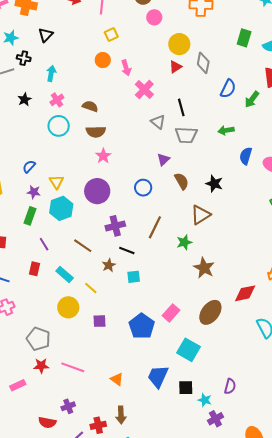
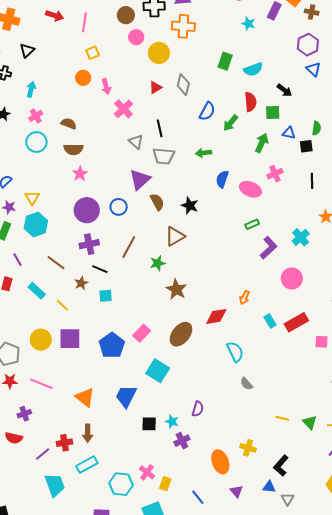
yellow circle: (179, 44) -> (159, 53), moved
purple triangle: (163, 159) -> (140, 180), size x1.6
purple circle: (97, 191) -> (87, 210), moved
yellow circle: (68, 307) -> (41, 340), moved
purple square: (100, 321) -> (70, 339), size x1.6
orange triangle: (117, 379) -> (85, 397), size x1.5
black square: (186, 388) -> (149, 424), moved
purple cross: (68, 406) -> (24, 414), moved

